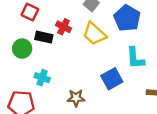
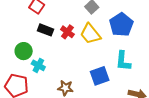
red cross: (63, 27) -> (67, 32), moved
green circle: (22, 49) -> (24, 51), moved

